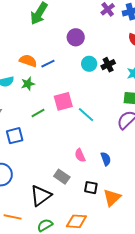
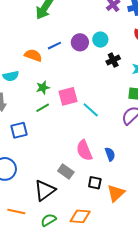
purple circle: (76, 37) -> (80, 42), moved
blue line: (48, 64) -> (54, 46), moved
cyan circle: (89, 64) -> (100, 40), moved
green star: (28, 84) -> (43, 88), moved
pink semicircle: (80, 155) -> (84, 150), size x1.5

